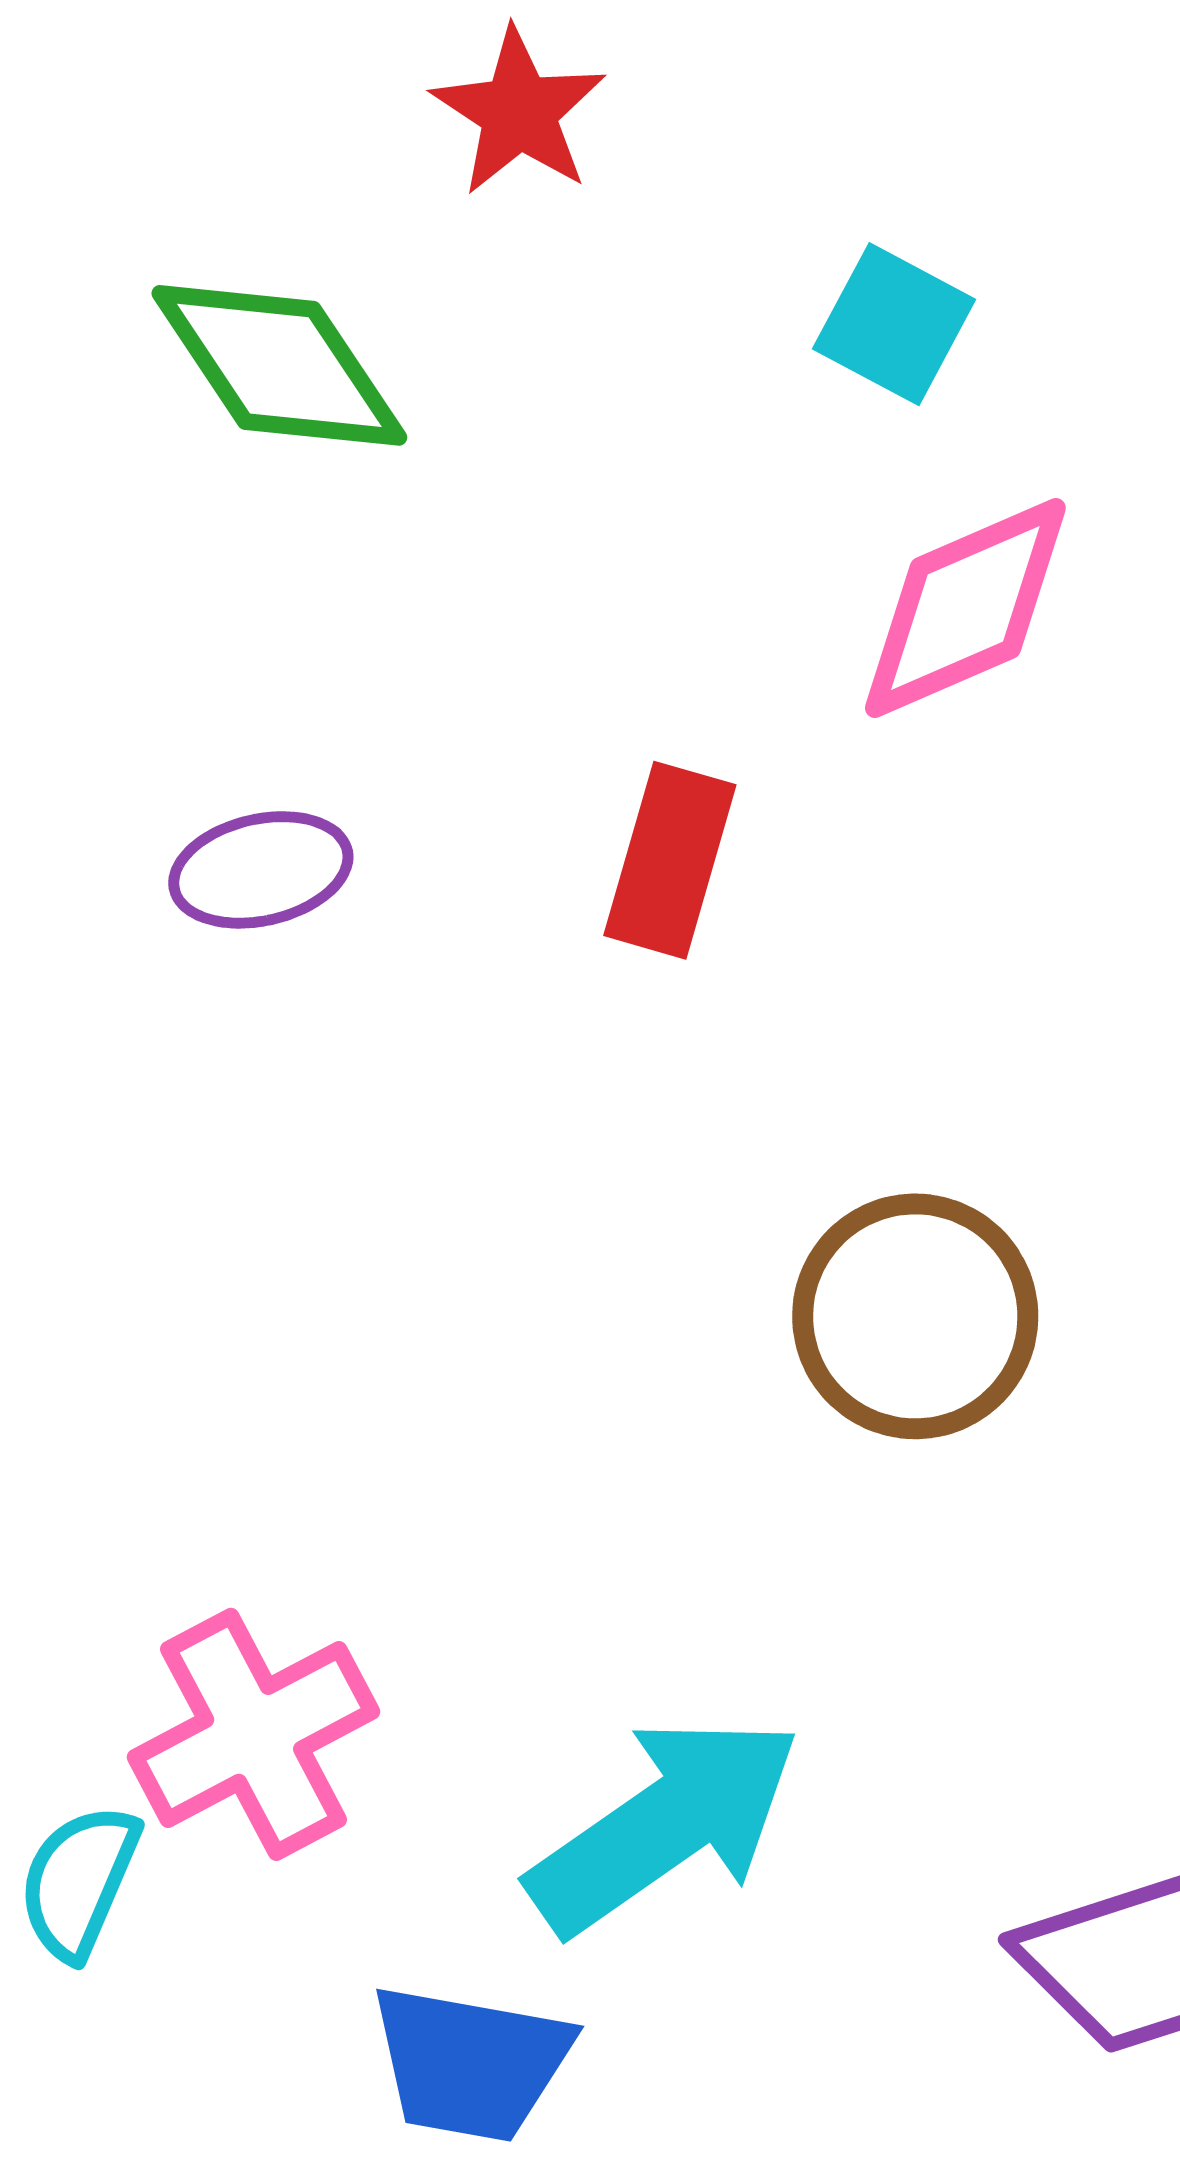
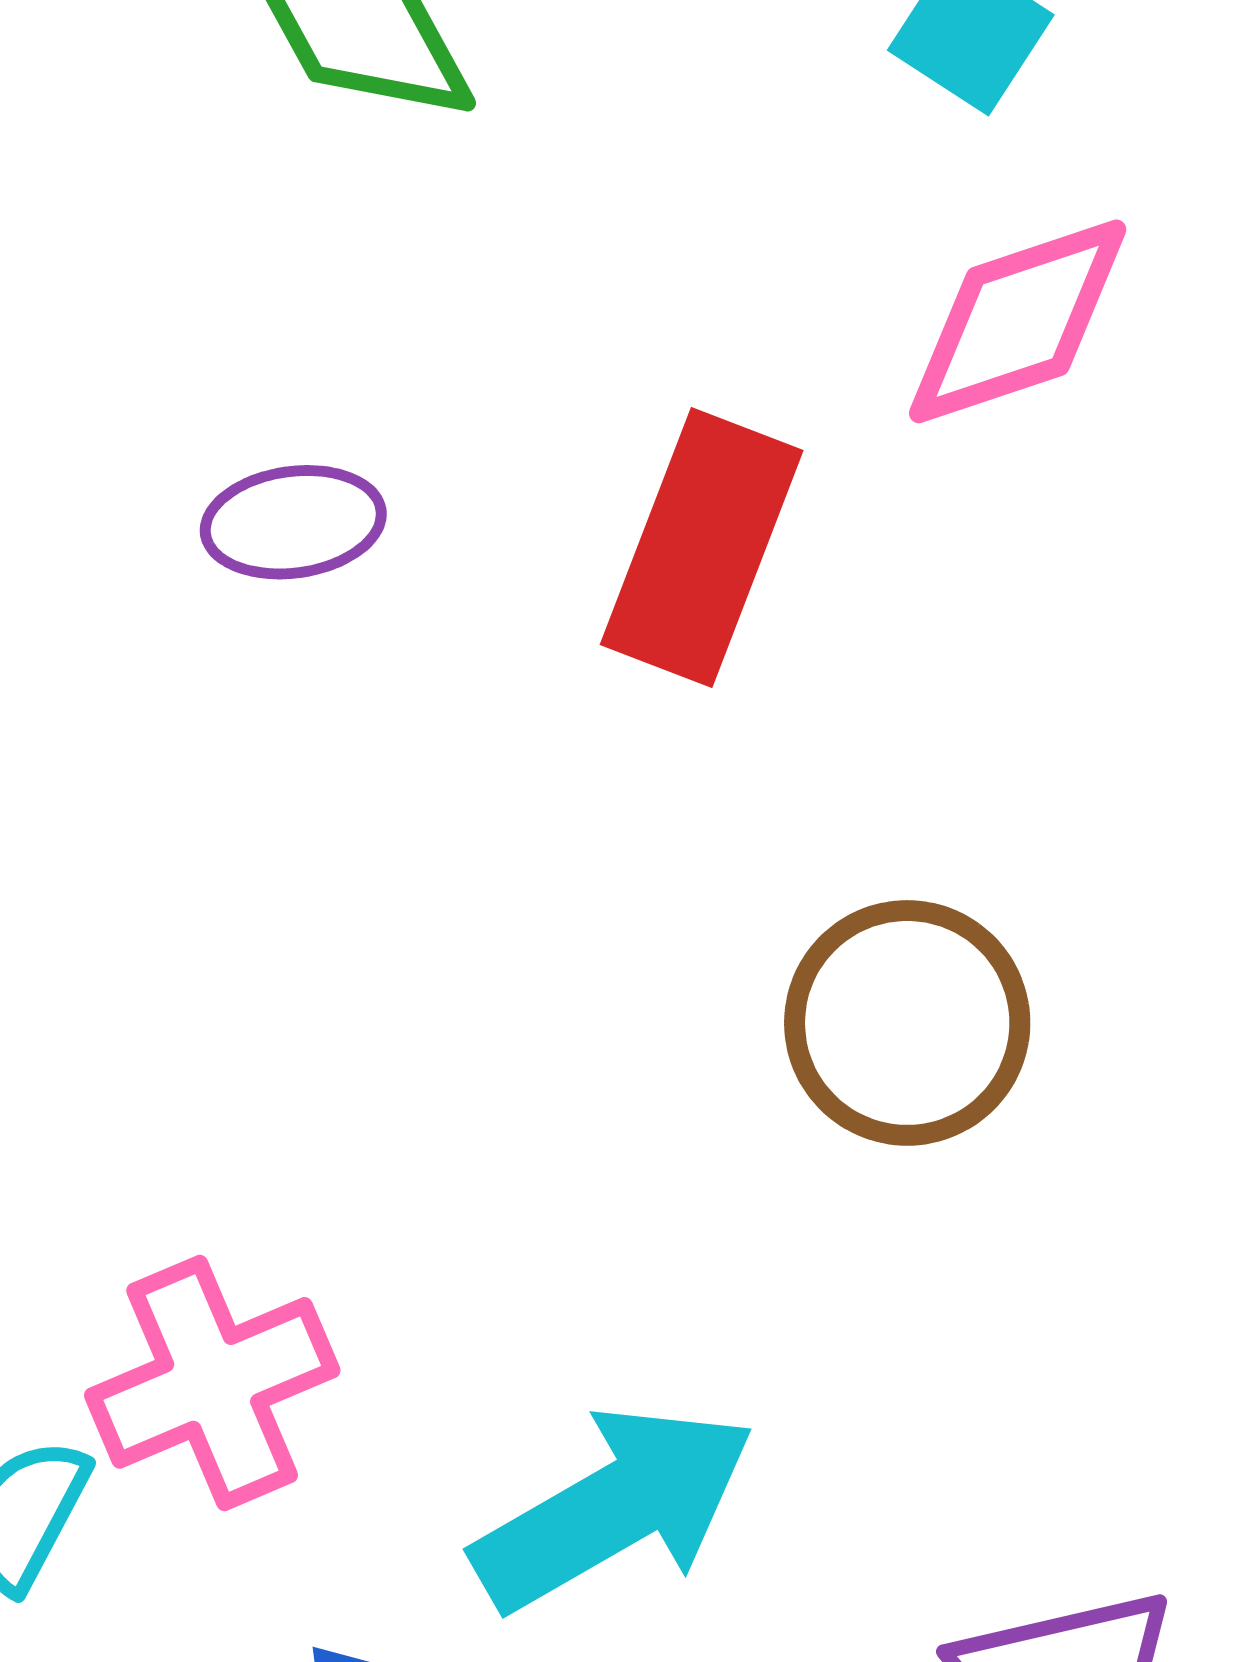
red rectangle: (670, 860) -> (702, 547), size x1.4

